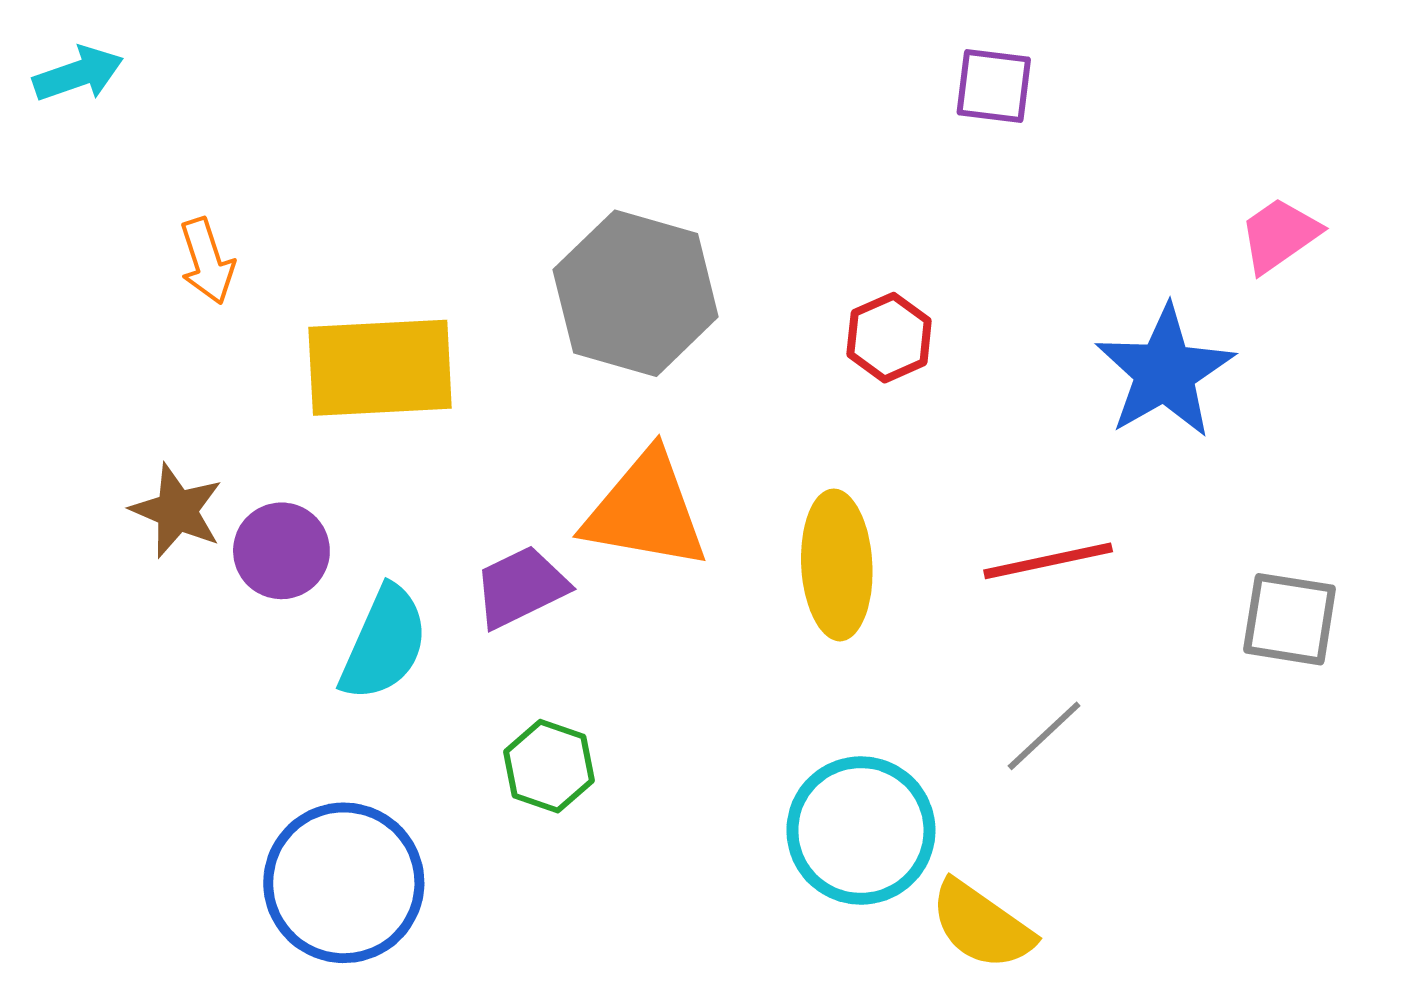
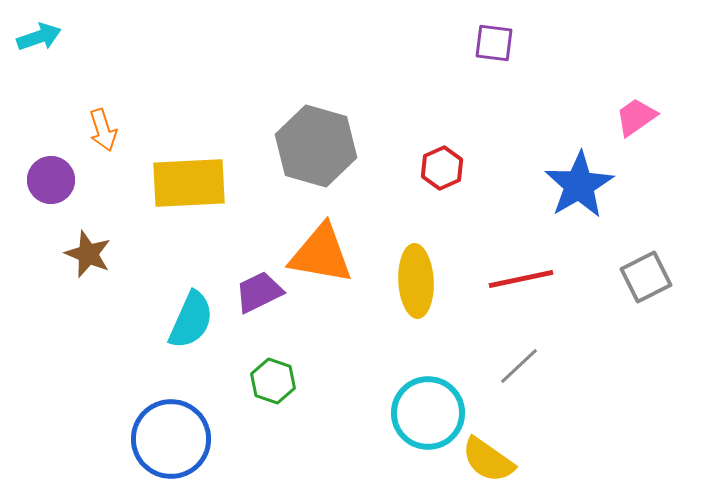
purple circle: (281, 551) -> (51, 180), moved
gray square: (1290, 619) -> (646, 277), moved, turned -36

